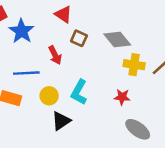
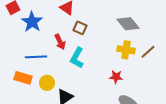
gray diamond: (117, 40) -> (128, 24), moved
cyan L-shape: (79, 92) -> (77, 58), moved
yellow circle: (49, 96) -> (47, 83), moved

